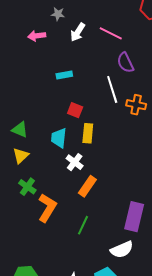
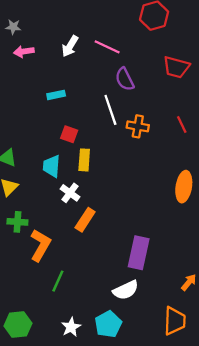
gray star: (58, 14) -> (13, 27), moved
green cross: (27, 187) -> (17, 222), turned -30
green line: (83, 225) -> (58, 281), moved

